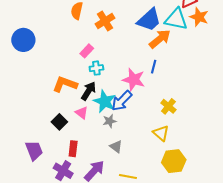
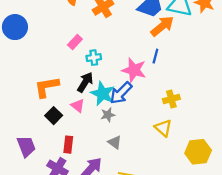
pink rectangle: (87, 51) -> (75, 42), moved
orange L-shape: (65, 84) -> (47, 87), moved, turned -30
yellow cross: (168, 106) -> (171, 99), turned 35
yellow hexagon: (174, 161) -> (198, 152), moved

